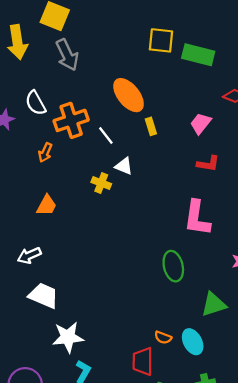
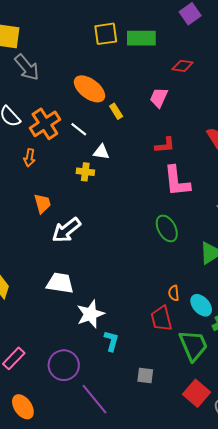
red L-shape: (208, 164) -> (165, 145), moved
orange trapezoid: (47, 205) -> (42, 204), turned -30
white arrow: (29, 255) -> (66, 230), moved, size x1.4
orange semicircle: (163, 337) -> (174, 293), turned 77
cyan ellipse: (193, 342) -> (201, 305), moved

